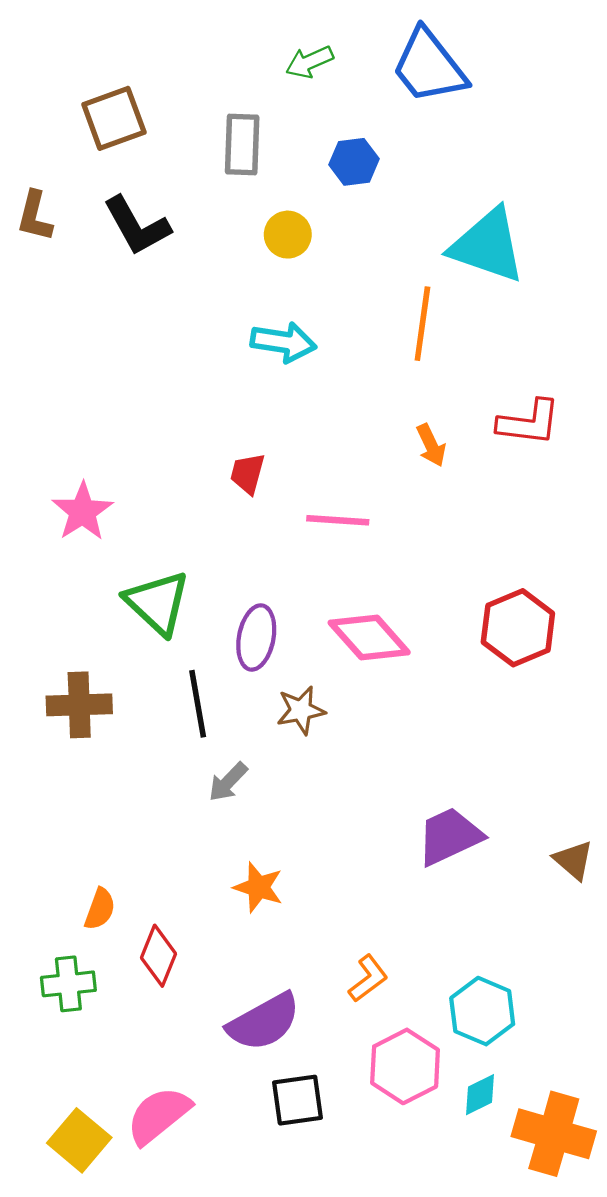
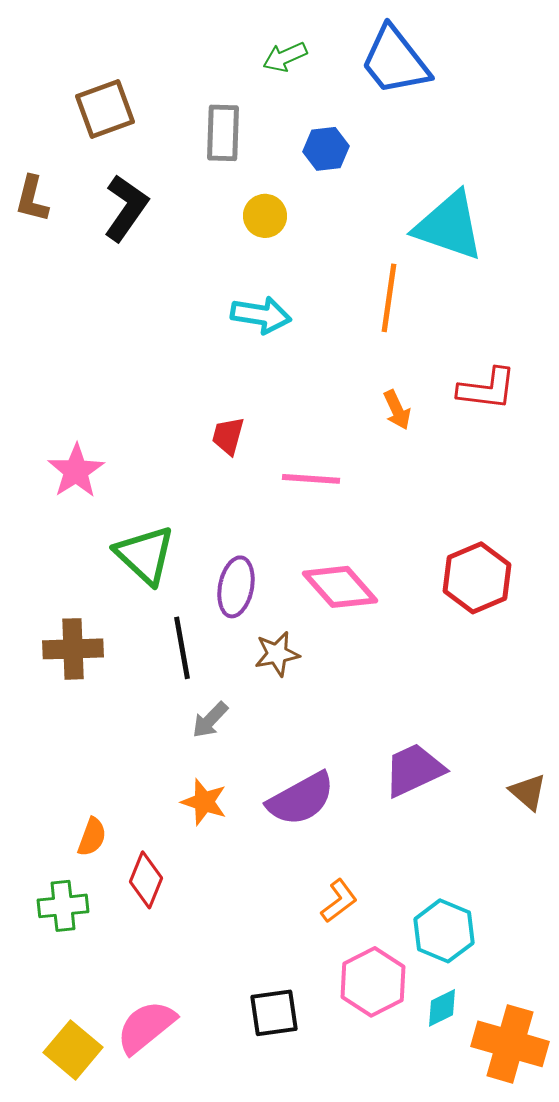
black L-shape: (137, 226) -> (126, 208), turned -116
orange star: (258, 887) -> (204, 802), moved
purple semicircle: (264, 1022) -> (301, 799), moved

